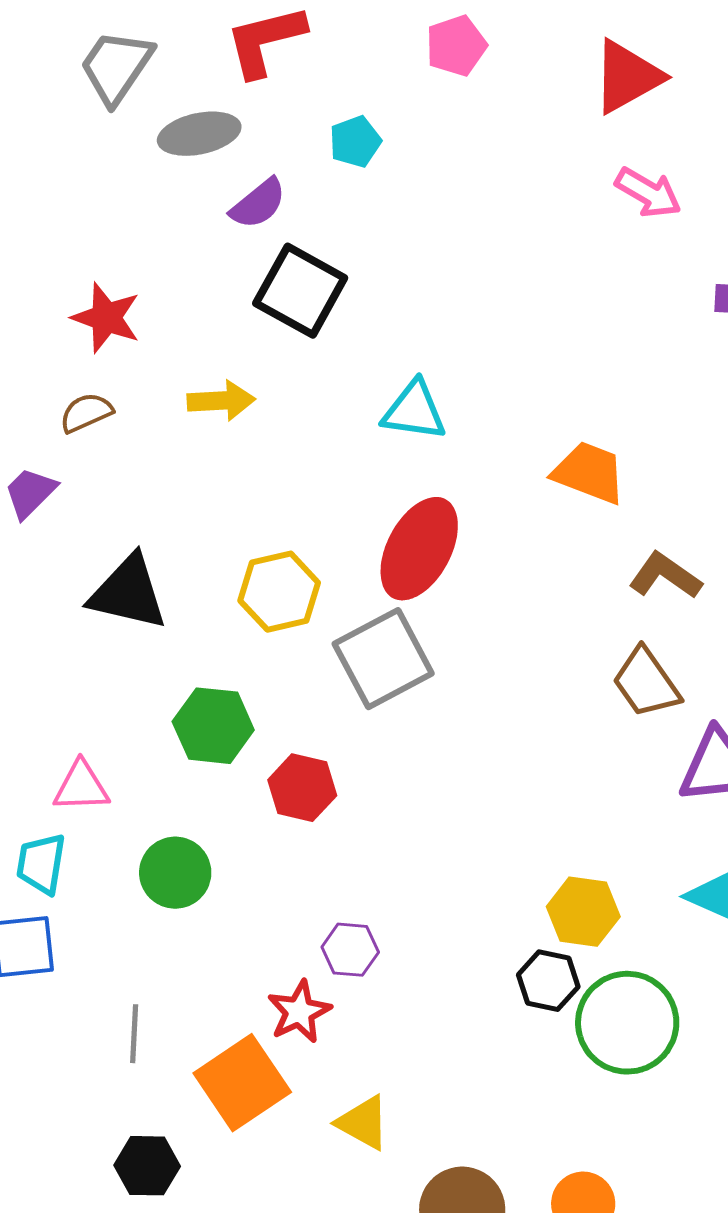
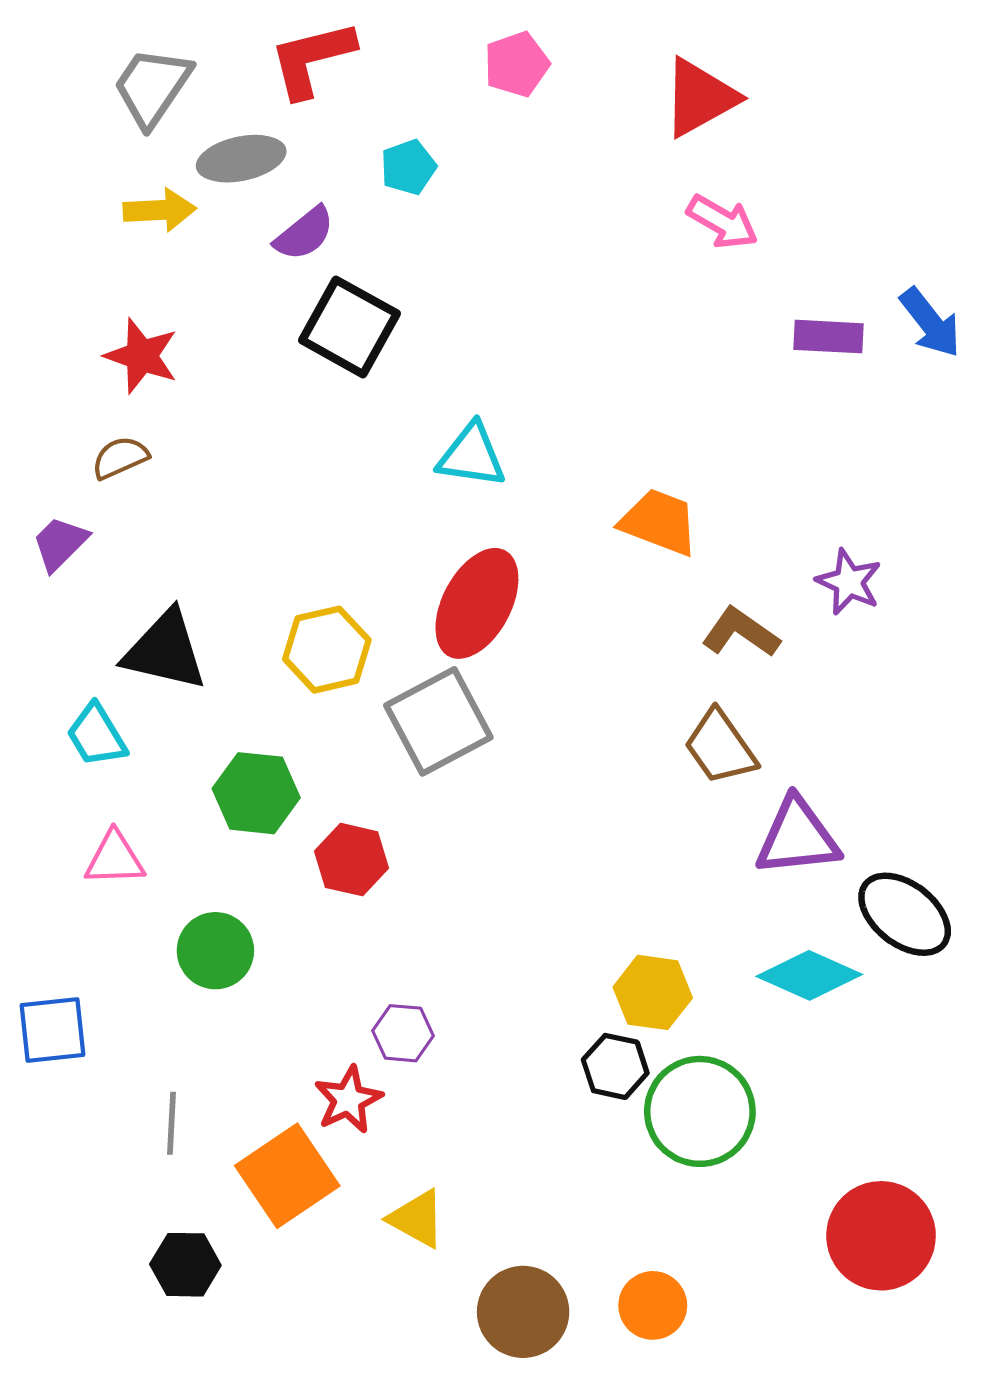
yellow arrow: (221, 401) -> (160, 210), moved
cyan trapezoid: (41, 864) -> (96, 735), moved, turned -40

